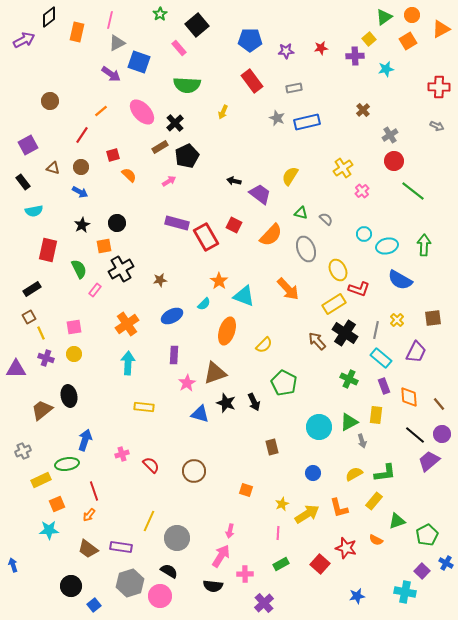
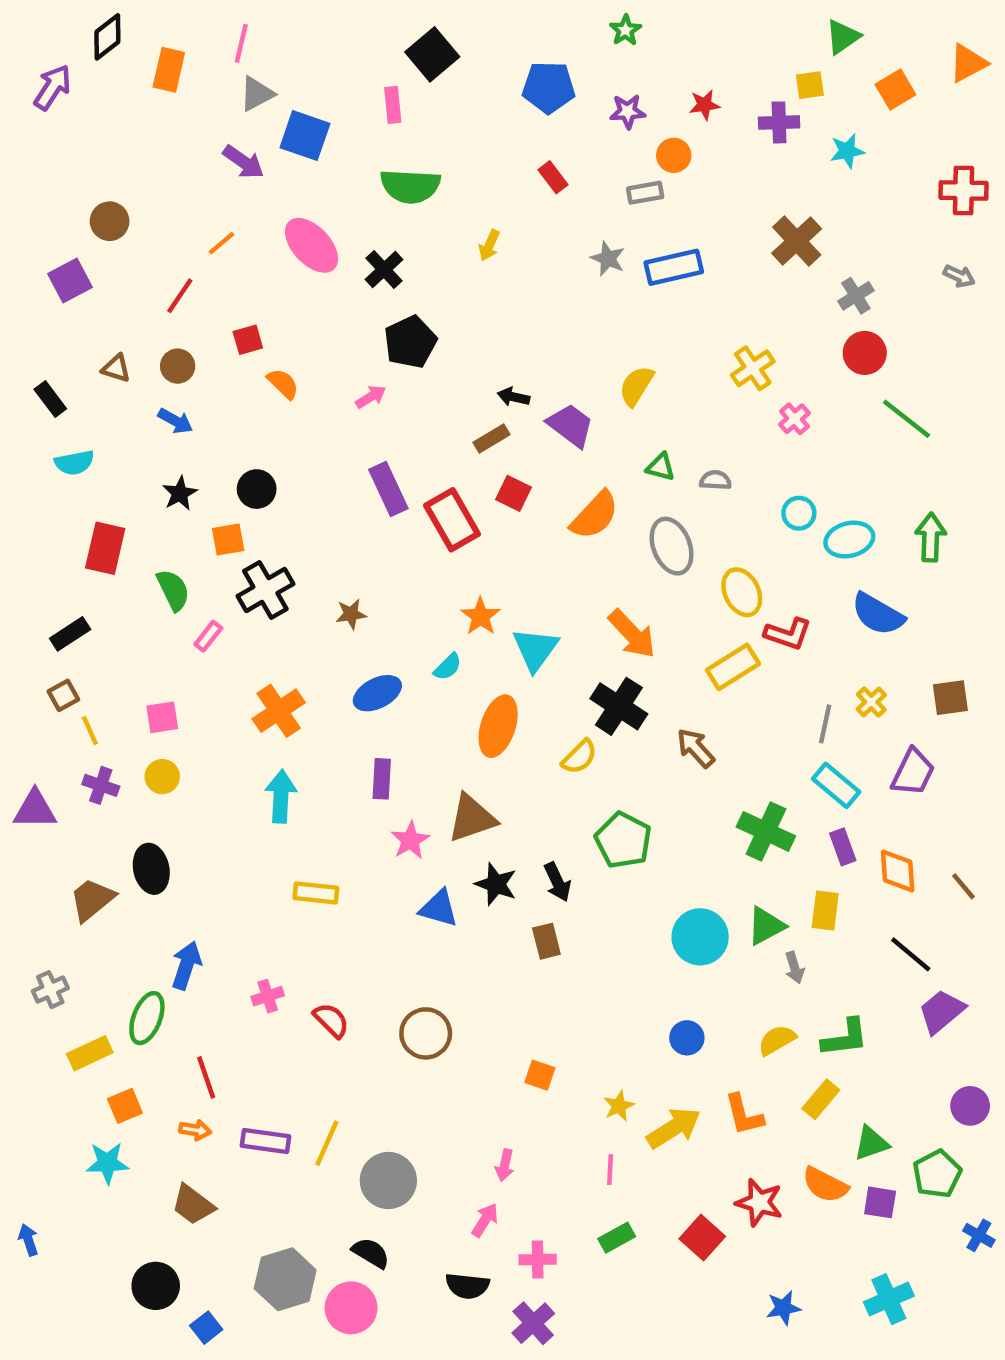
green star: (160, 14) -> (625, 30), moved
orange circle: (412, 15) -> (674, 155), moved
yellow square: (369, 39) -> (810, 85), turned 32
purple arrow: (24, 40) -> (52, 87), turned -30
pink rectangle: (179, 48) -> (393, 105), turned 35
red rectangle: (252, 81) -> (553, 177), size x0.6
brown cross: (363, 110) -> (797, 241), size x1.6
purple square: (28, 145) -> (70, 280), moved
brown rectangle: (160, 147) -> (492, 439), moved
gray semicircle: (326, 219) -> (715, 480), turned -40
purple rectangle: (177, 223) -> (388, 489), turned 50
cyan triangle: (244, 296) -> (535, 649), turned 45
black cross: (345, 333) -> (619, 706), moved
green cross: (349, 379) -> (766, 831), size x1.4
purple circle: (442, 434) -> (970, 1106), moved
brown rectangle: (272, 447) -> (546, 941), moved
green ellipse: (67, 464) -> (147, 1018), turned -60
orange arrow: (89, 515) -> (195, 1130), turned -120
orange semicircle: (376, 540) -> (825, 1185), size x1.5
purple rectangle: (121, 547) -> (265, 1141), moved
pink arrow: (221, 556) -> (485, 1220), size x0.7
purple square: (422, 571) -> (880, 1202), moved, turned -35
cyan cross: (405, 592) -> (889, 1299), turned -35
purple cross: (264, 603) -> (533, 1323), moved

